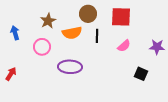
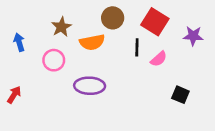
red square: (121, 17) -> (155, 22), turned 30
black line: (97, 36) -> (137, 47), moved
purple star: (157, 47) -> (193, 36), moved

